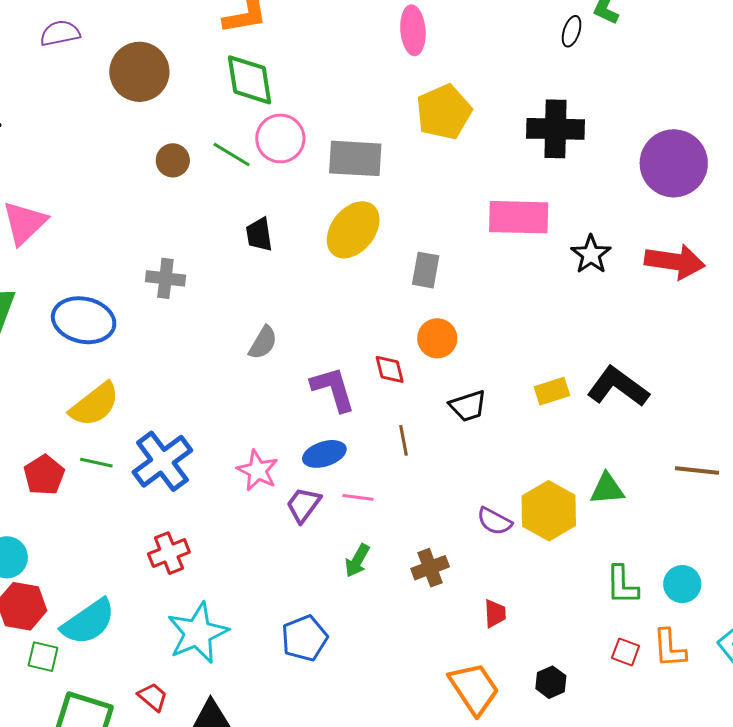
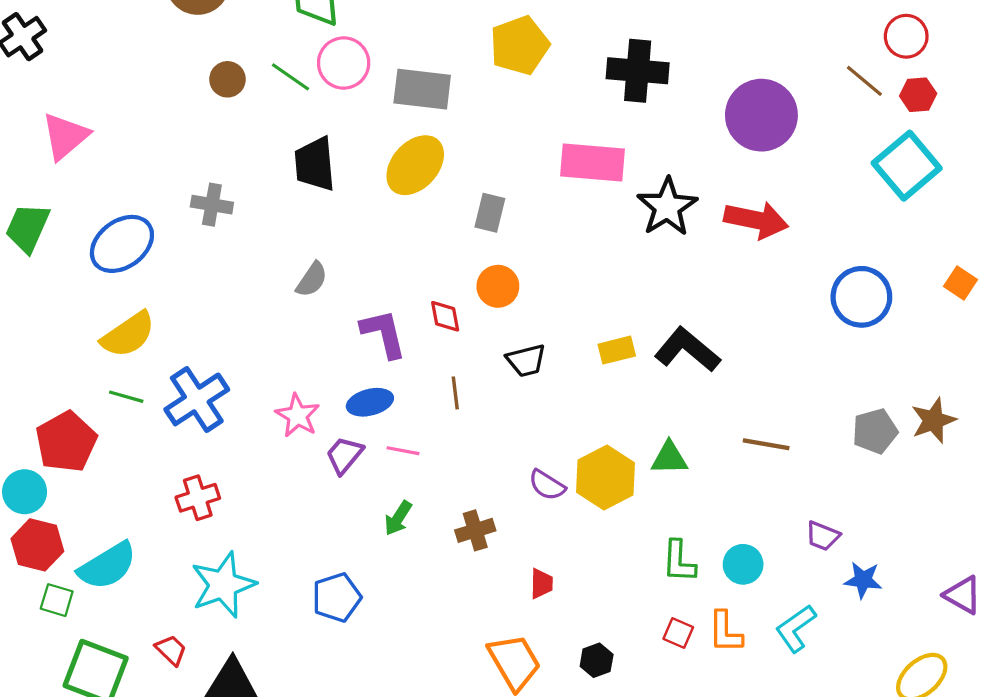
black trapezoid: (259, 235) -> (315, 164), size x1.5
black star: (591, 254) -> (667, 207), size x1.4
blue ellipse: (84, 320) -> (122, 244), turned -52
red pentagon: (44, 475) -> (66, 442), moved, size x1.4

